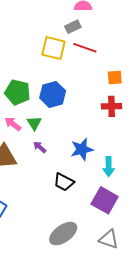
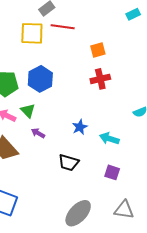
blue star: (82, 149) -> (80, 127), size x0.7
cyan arrow: (109, 167) -> (109, 139), turned 120
purple square: (105, 200) -> (112, 172), size x0.6

